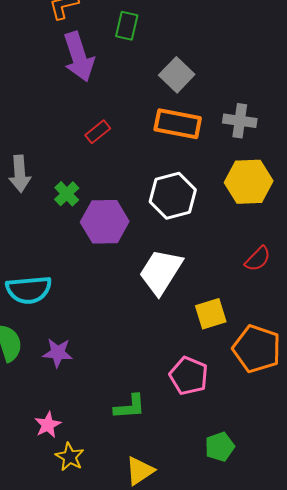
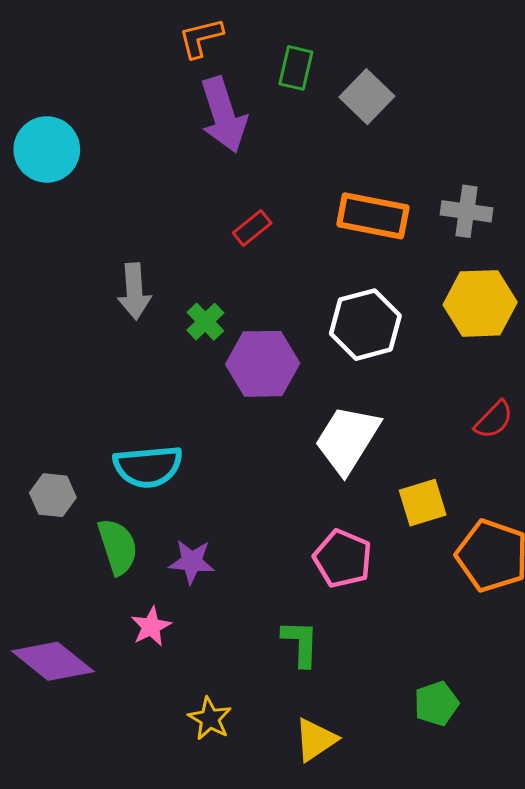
gray square: (177, 75) -> (367, 97), moved
pink pentagon: (189, 376) -> (343, 559), moved
green L-shape: (130, 407) -> (300, 643), turned -84
pink star: (48, 425) -> (151, 627), moved

